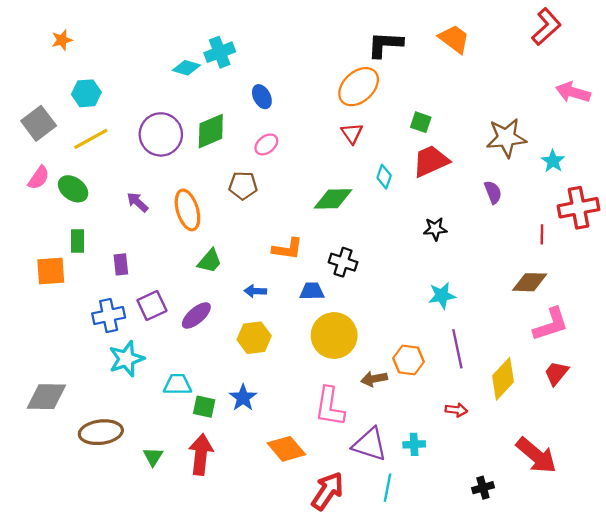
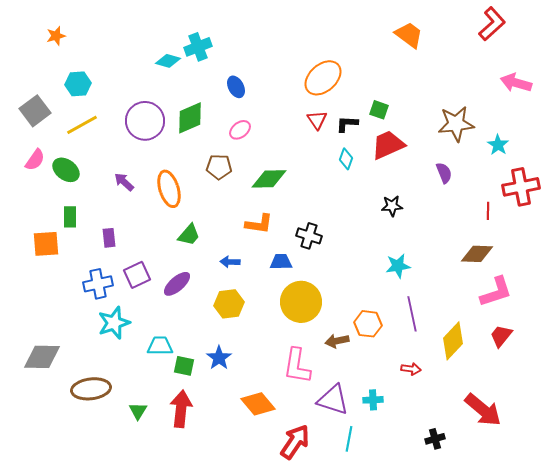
black L-shape: (385, 44) -> (347, 124), moved, size x0.7
green diamond: (333, 199) -> (269, 179), moved

